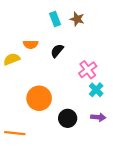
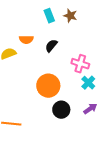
pink cross: (88, 70) -> (80, 64), turned -36
orange circle: (39, 98) -> (48, 86), moved
purple arrow: (98, 117) -> (90, 109), turned -40

